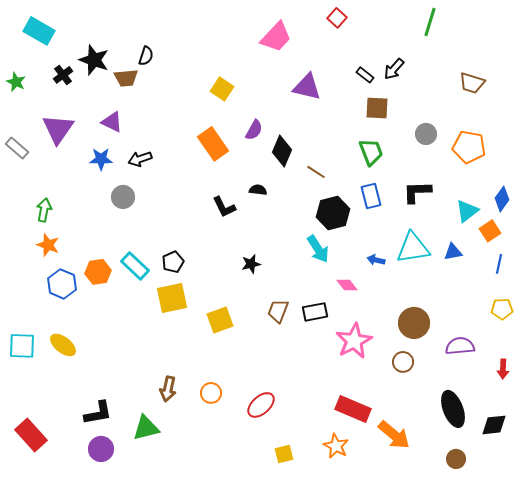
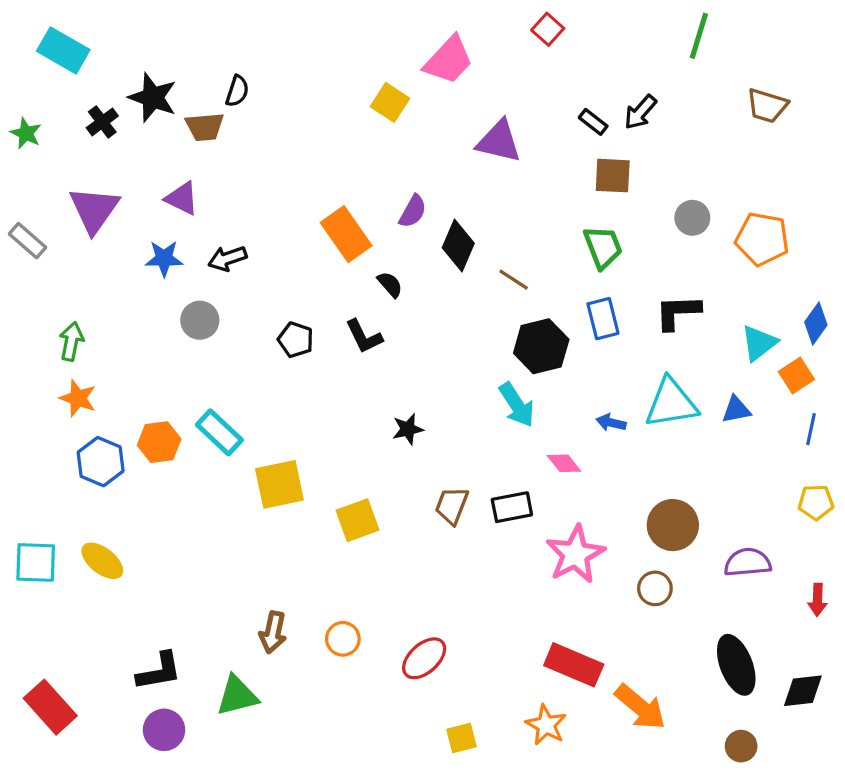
brown trapezoid: (472, 83) -> (767, 106), moved
yellow square: (222, 89) -> (390, 102), moved
black semicircle: (258, 190) -> (390, 284), moved, turned 42
black pentagon: (173, 262) -> (296, 340), moved, turned -30

